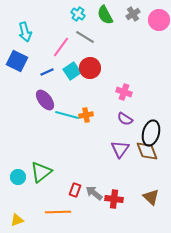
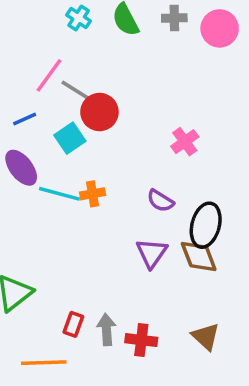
gray cross: (133, 14) -> (174, 18), turned 32
gray line: (85, 37) -> (77, 91), moved
cyan square: (72, 71) -> (70, 138), moved
pink cross: (124, 92) -> (185, 142), moved, turned 35
gray arrow: (94, 193) -> (106, 330), turned 48

